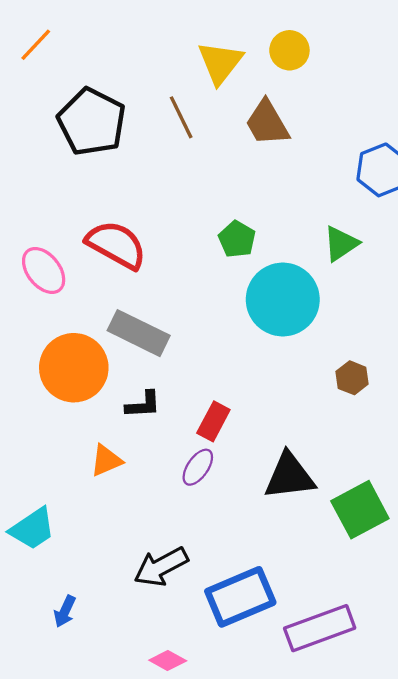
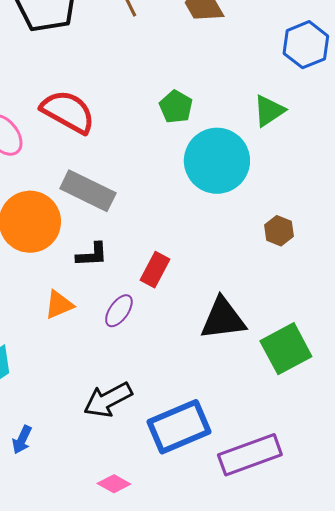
purple ellipse: (198, 467) -> (119, 311), moved

